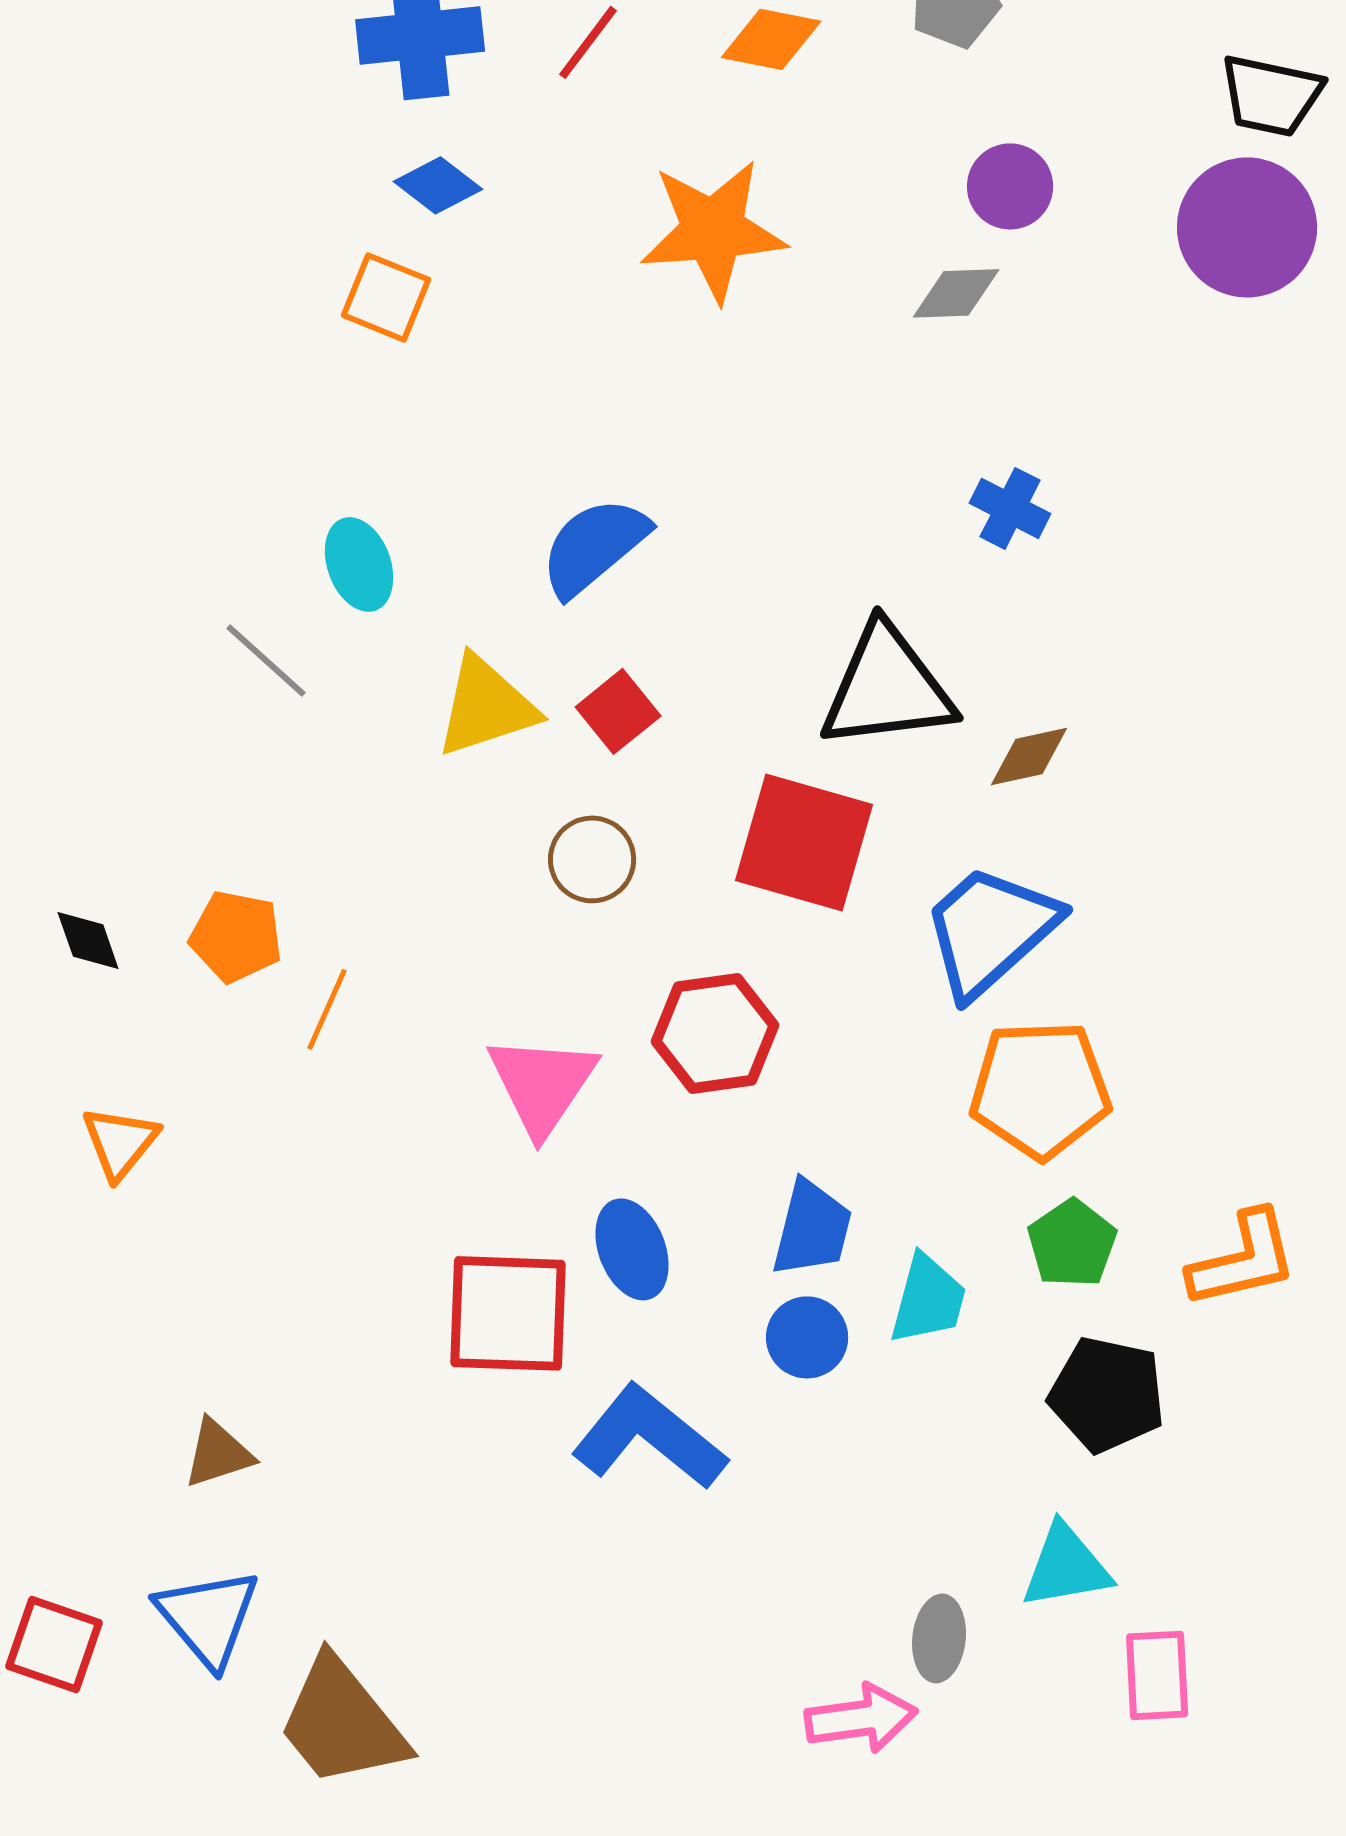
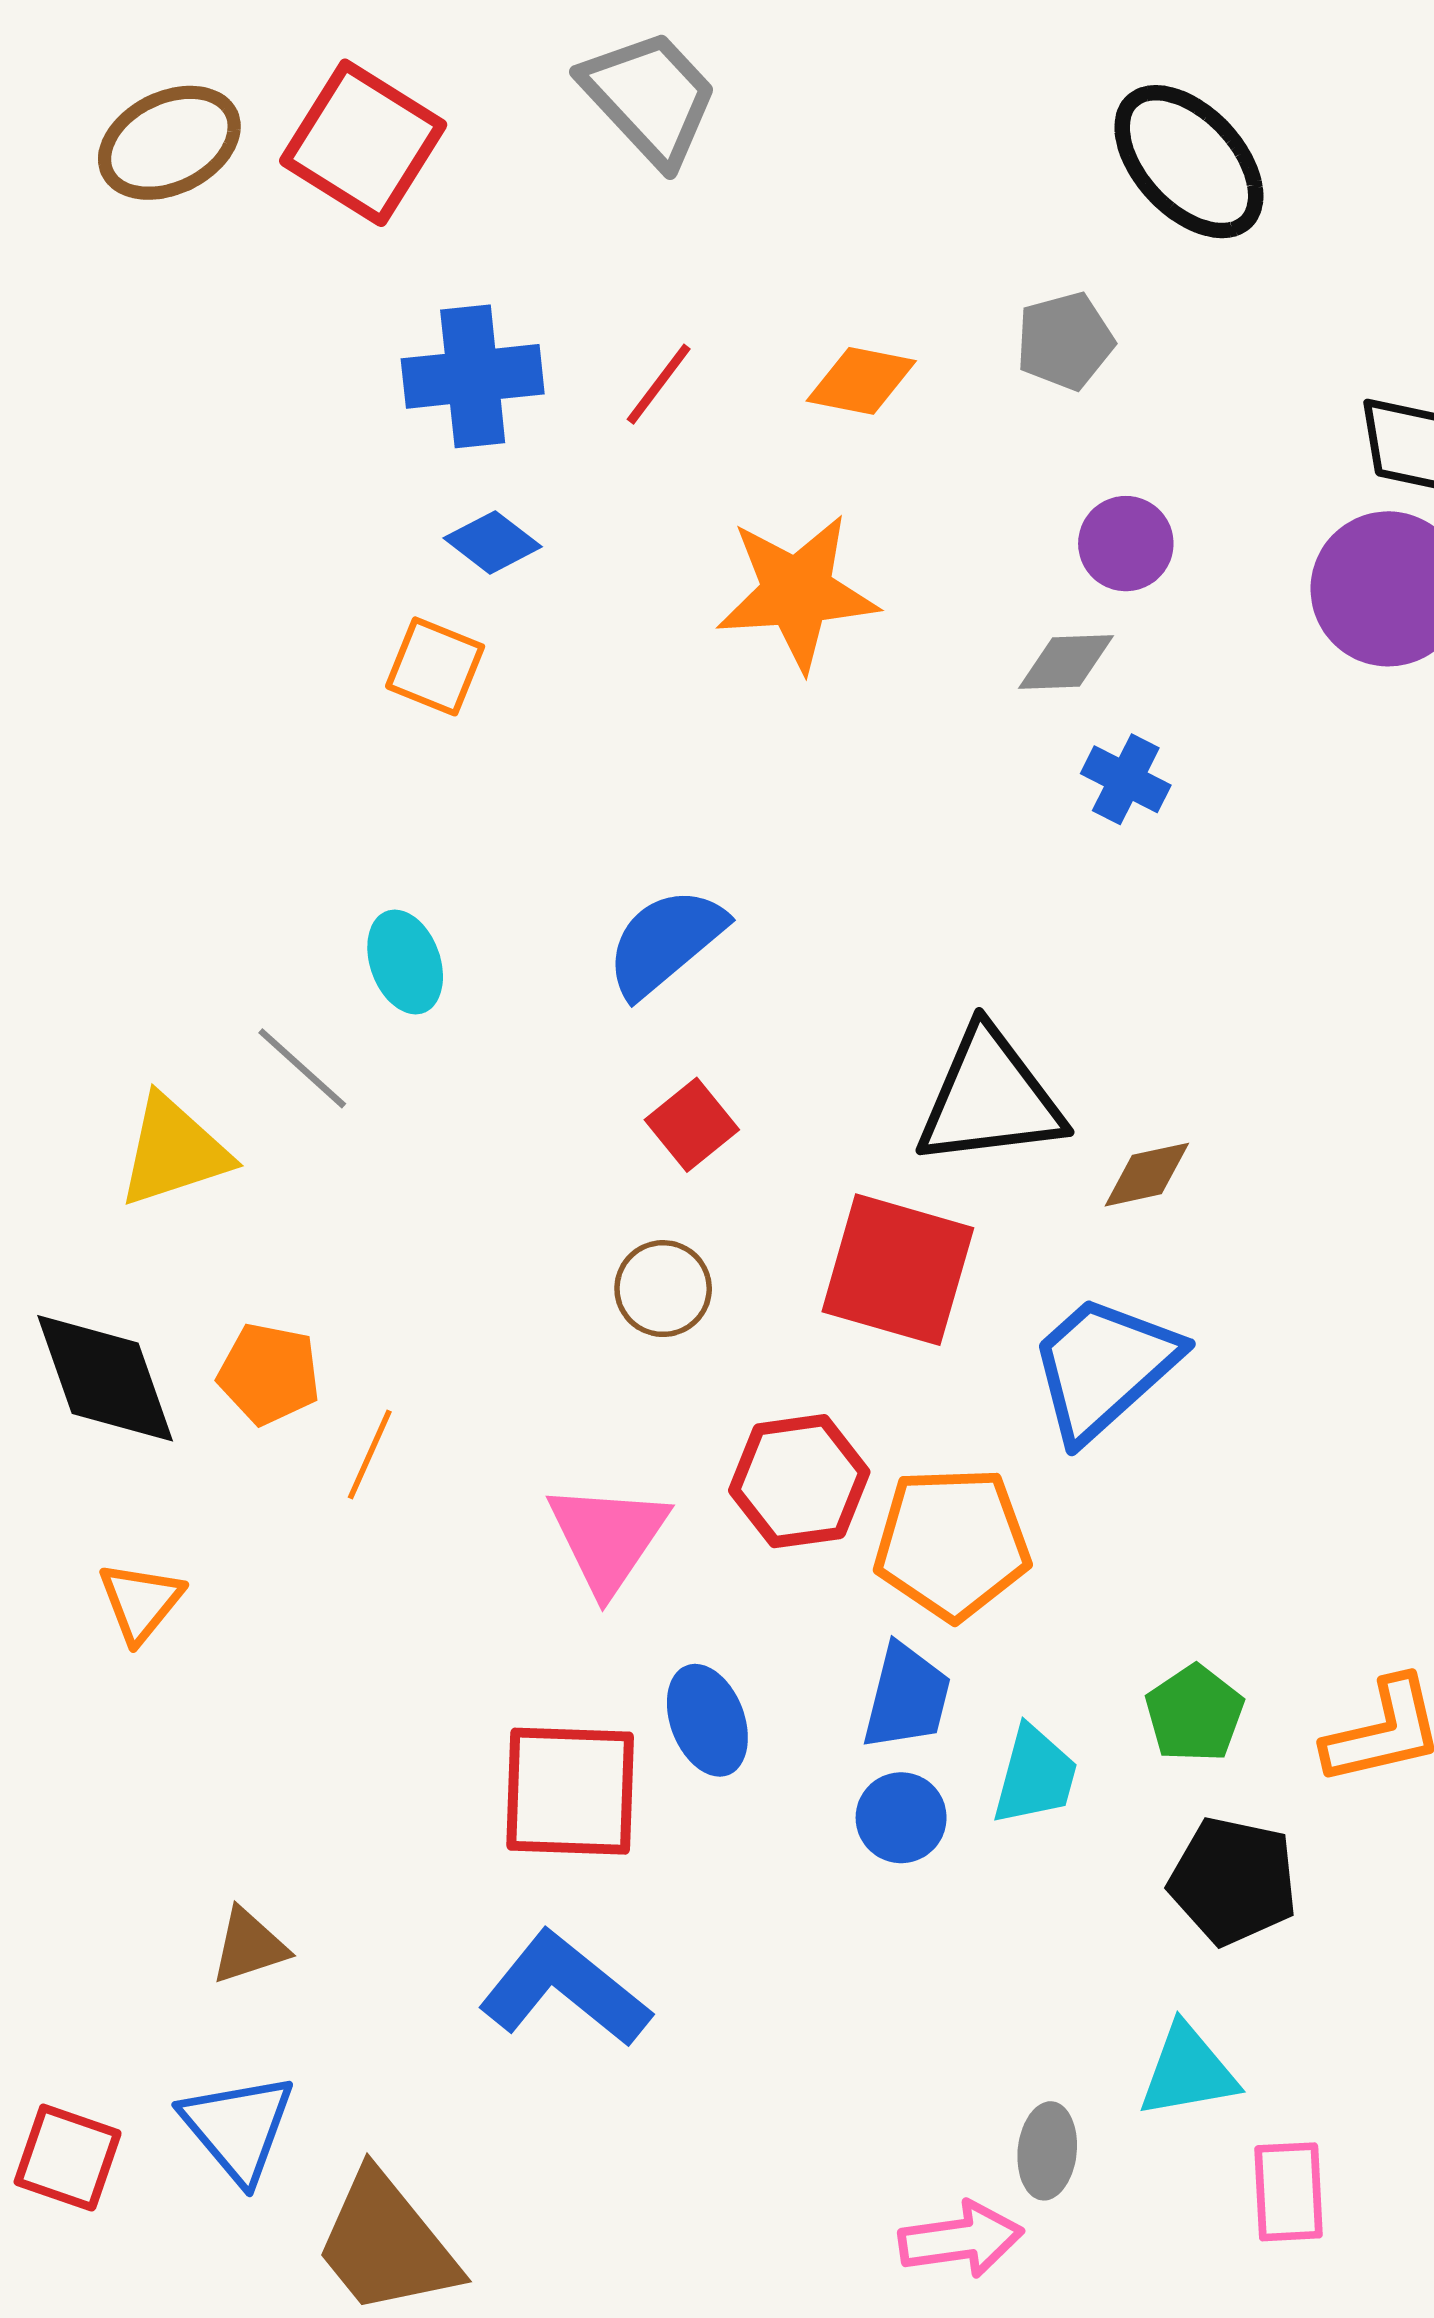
blue cross: (1010, 508) -> (1126, 779), moved
yellow triangle: (486, 706) -> (174, 1151), moved
black diamond: (88, 940) -> (105, 1378), size x2.0
orange pentagon: (1040, 1089) -> (952, 1543), moved
blue L-shape: (649, 1437) -> (565, 1989), moved

